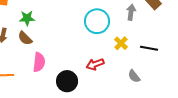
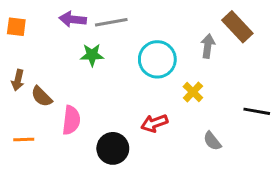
green star: (27, 18) -> (92, 55), moved
brown semicircle: (25, 38) -> (42, 96), moved
black line: (149, 48) -> (257, 111), moved

